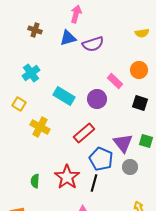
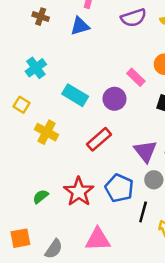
purple semicircle: (93, 44) -> (134, 18), moved
blue pentagon: (101, 159) -> (119, 188), moved
green semicircle: (35, 181) -> (41, 196), turned 48
black line: (94, 183) -> (143, 212), moved

